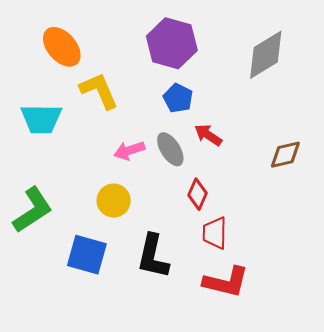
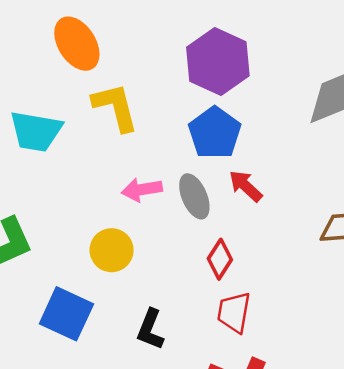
blue pentagon: (178, 98) -> (215, 133), size x1.4
black L-shape: (153, 256) -> (150, 329), size x0.7

